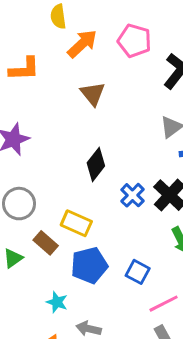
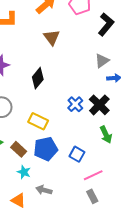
black diamond: (96, 164) -> (38, 78), moved
brown rectangle: (46, 243) -> (19, 149), moved

